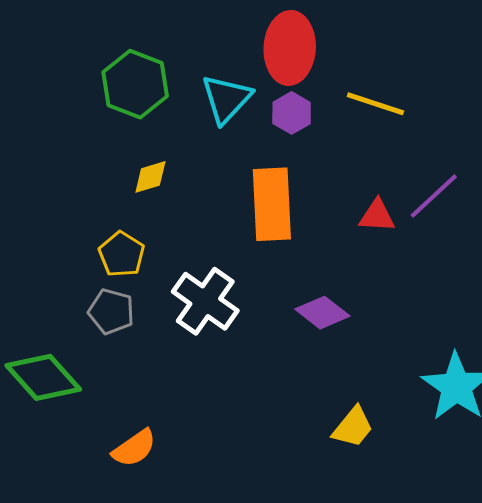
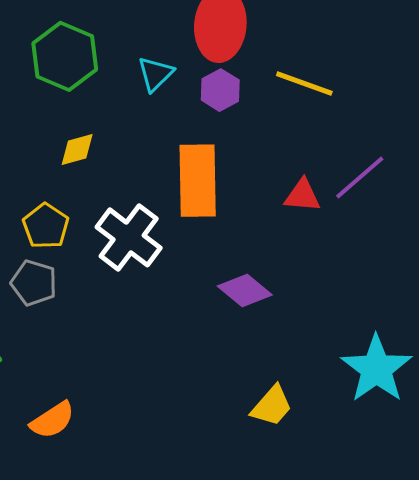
cyan triangle: (226, 99) -> (155, 74), size x0.7
white cross: (205, 301) -> (129, 237), moved

